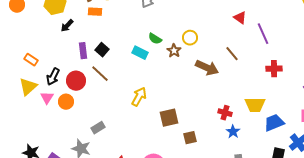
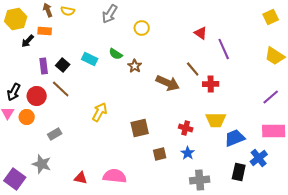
orange rectangle: (95, 12) -> (45, 31), moved
yellow circle: (190, 38) -> (142, 28), moved
cyan rectangle: (140, 53) -> (90, 59), moved
red cross: (274, 69) -> (211, 84), moved
brown square: (169, 118) -> (140, 128), moved
gray rectangle: (98, 128) -> (55, 134), moved
blue star: (233, 132) -> (188, 153), moved
brown square: (190, 138) -> (160, 154), moved

